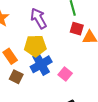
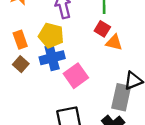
pink square: (65, 74) -> (76, 76), size x1.5

